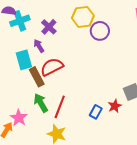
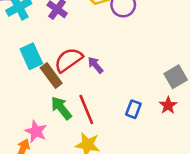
purple arrow: (39, 46) -> (95, 65), moved
red star: (115, 106) -> (168, 105), moved
red line: (60, 107) -> (86, 110), turned -35

